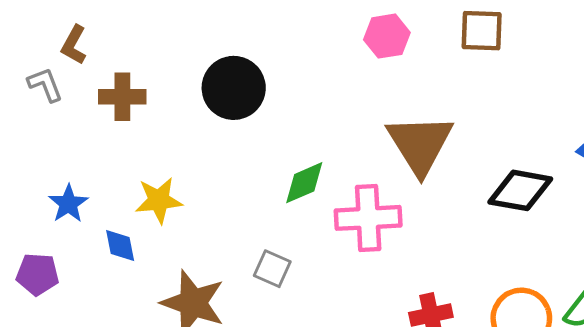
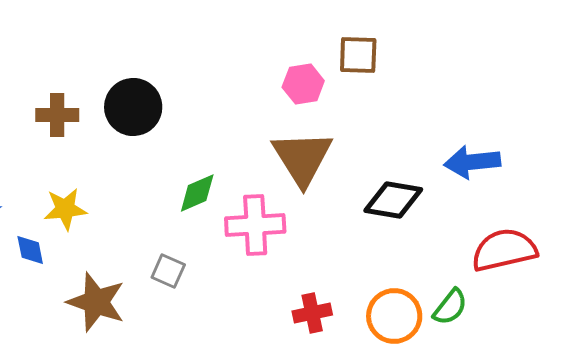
pink hexagon: (387, 36) -> (303, 84), moved
brown cross: (122, 97) -> (57, 115), moved

